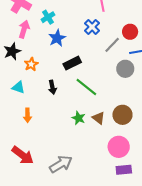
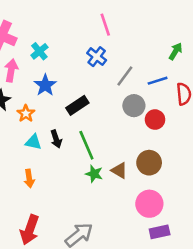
red circle: (130, 32) -> (155, 120), moved
blue star: (57, 38) -> (45, 85), moved
gray circle: (125, 69) -> (134, 106), moved
cyan triangle: (18, 87) -> (33, 142), moved
green line: (86, 87) -> (86, 145), moved, turned 35
red arrow: (23, 155) -> (30, 230), turned 80

